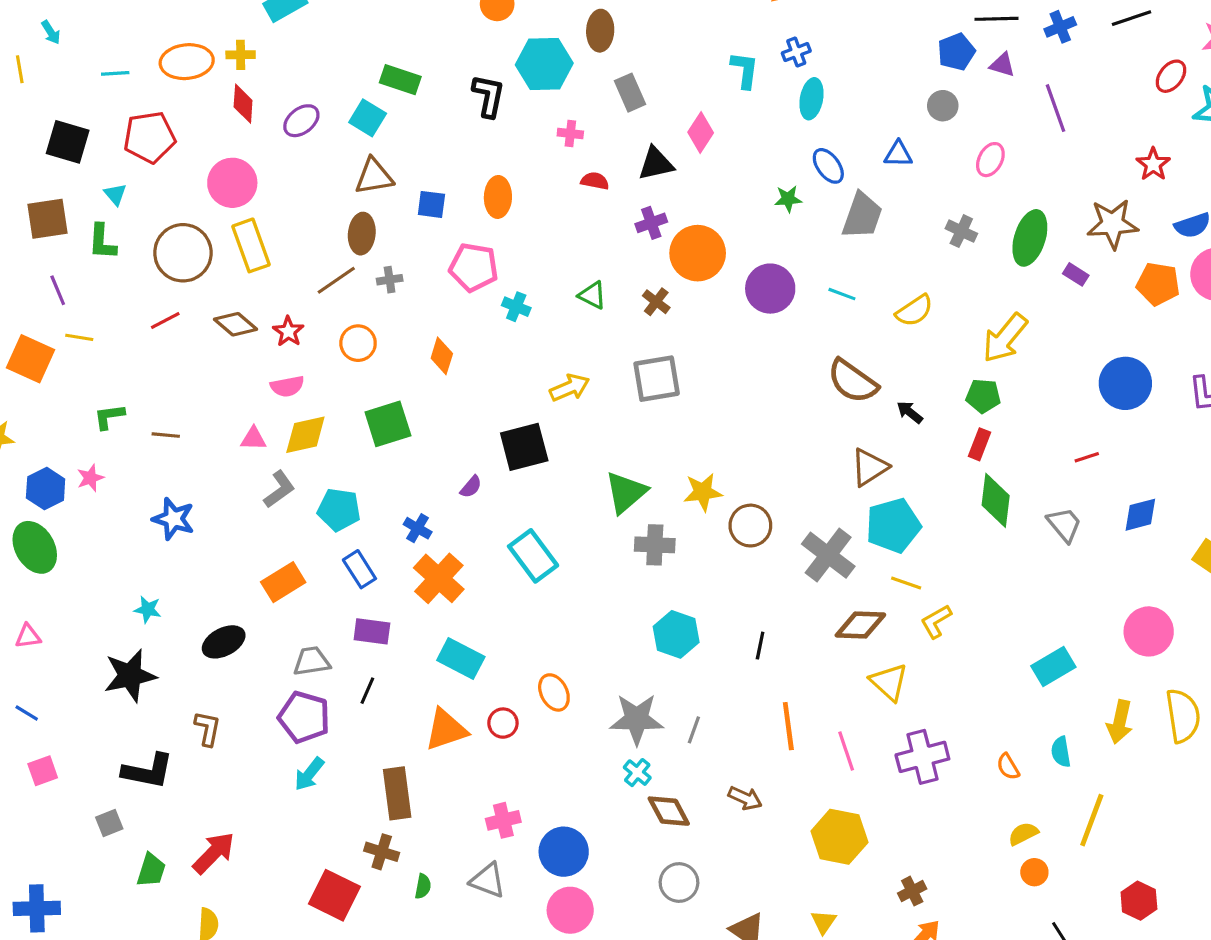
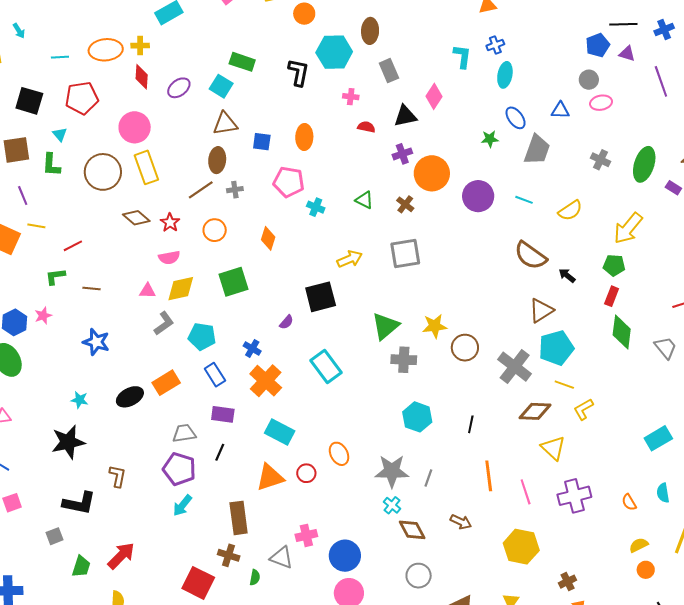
pink ellipse: (990, 160) -> (601, 103), moved, turned 50
red line: (165, 320) -> (73, 246), moved
black ellipse: (224, 642) -> (130, 397), moved
gray triangle: (488, 880) -> (282, 558), moved

